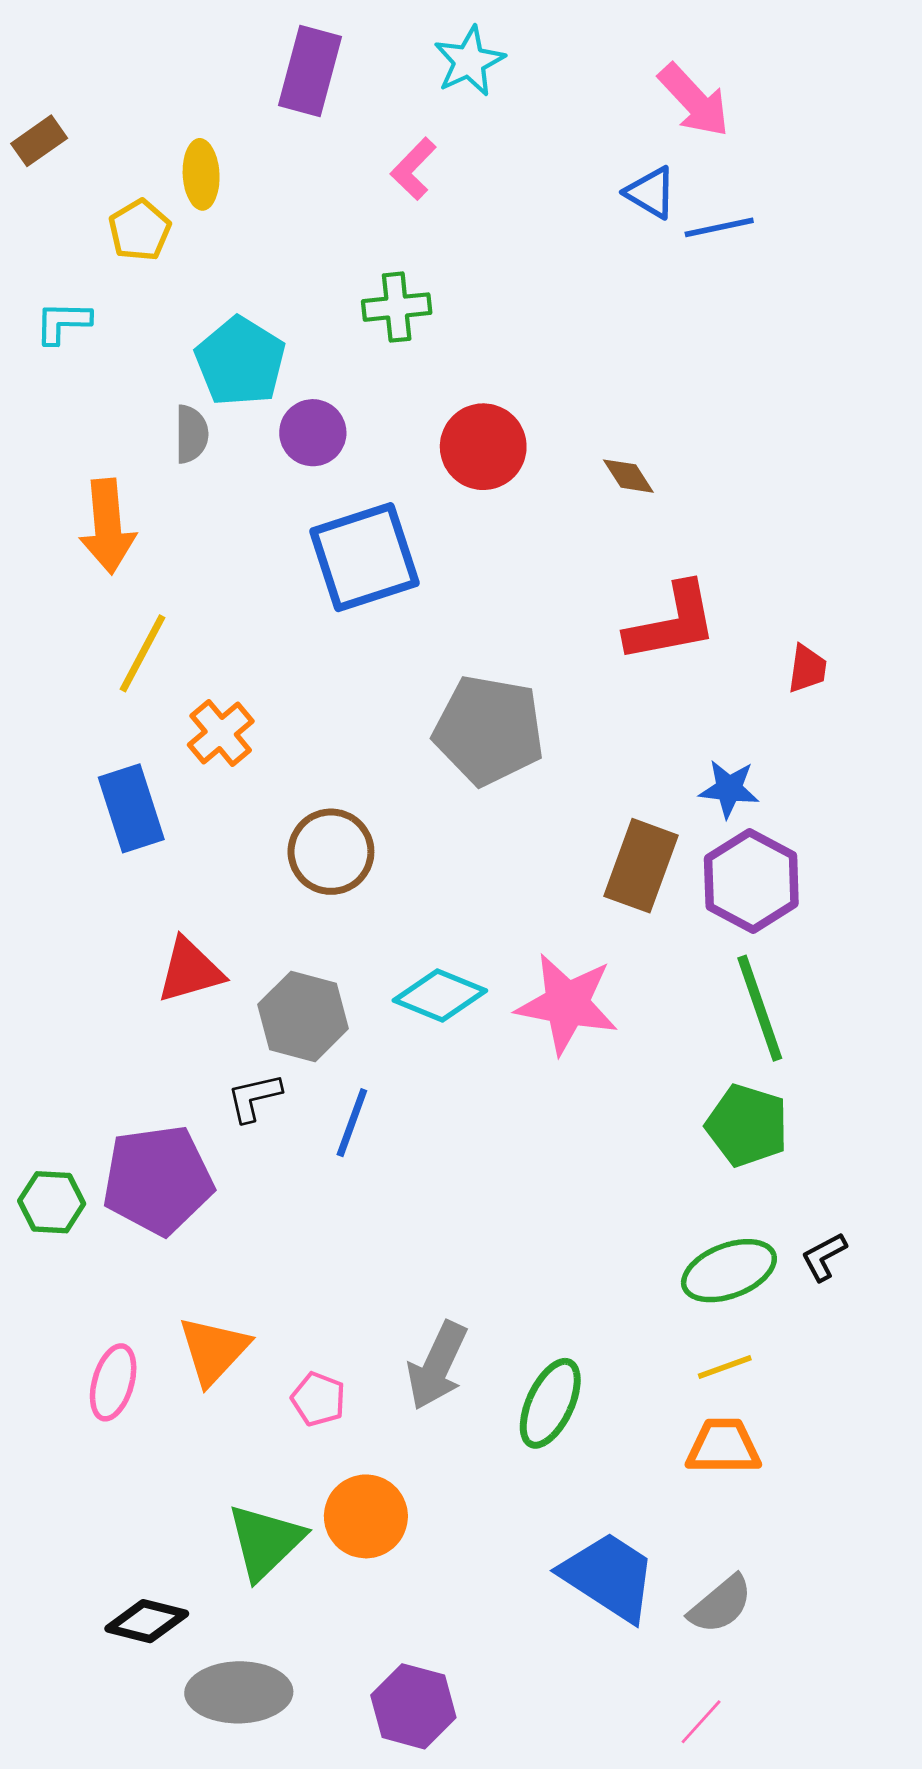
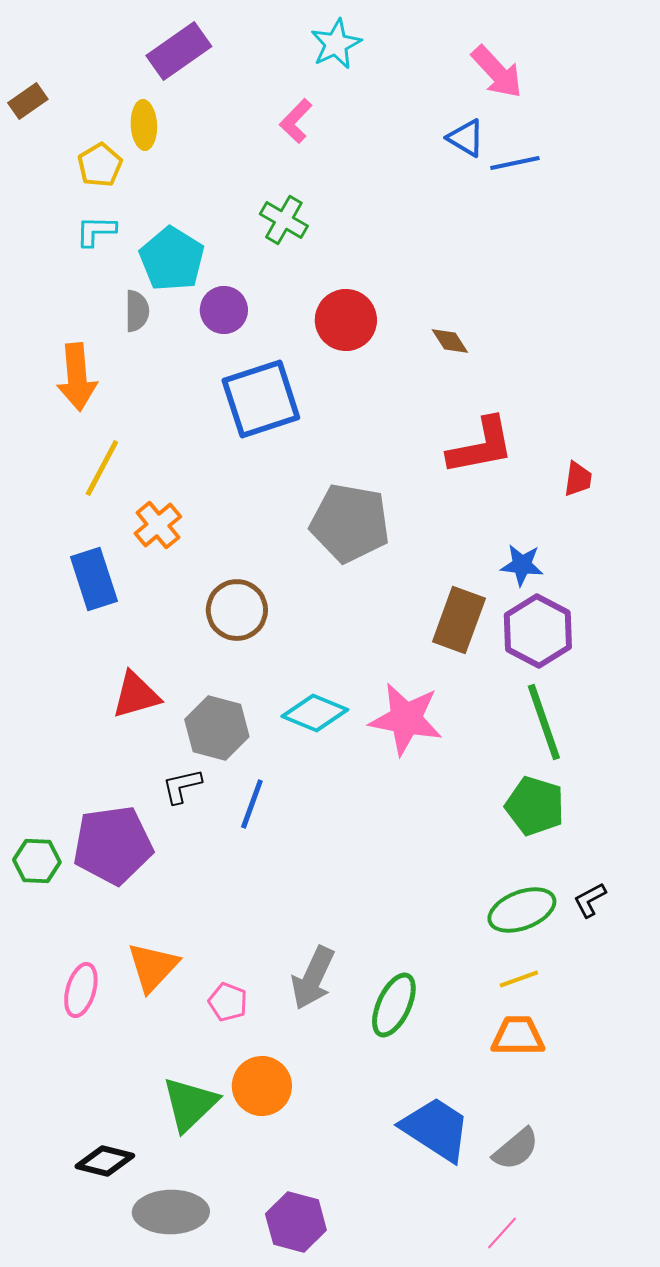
purple rectangle: (310, 71) -> (179, 51), moved, turned 40
green cross: (397, 307) -> (284, 220), turned 36
cyan L-shape: (63, 322) -> (96, 231), moved

